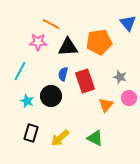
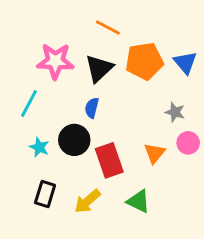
blue triangle: (128, 23) -> (185, 63), moved
orange line: (51, 24) -> (108, 28), moved
pink star: (38, 42) -> (55, 61), size x1.4
black triangle: (68, 47) -> (99, 68), turned -40
red rectangle: (85, 81) -> (109, 160), moved

